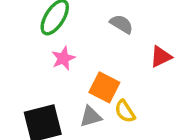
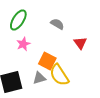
red triangle: (161, 57) -> (80, 43), turned -40
yellow semicircle: (125, 111) -> (59, 75), size x1.6

